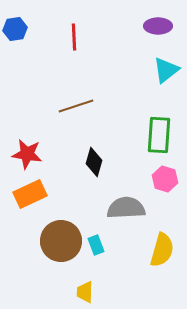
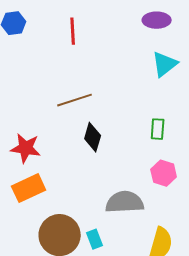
green rectangle: (159, 135) -> (158, 129), size x0.6
black diamond: (94, 162) -> (93, 137), moved

